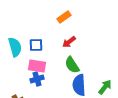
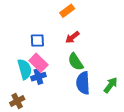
cyan semicircle: (15, 47) -> (25, 69), moved
pink rectangle: (37, 66) -> (38, 63), turned 36

